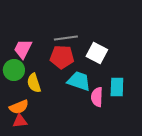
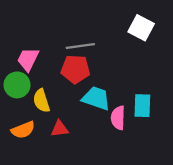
white square: (97, 53) -> (141, 28), moved
red triangle: (20, 121) -> (60, 129), moved

